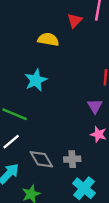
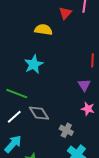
gray diamond: (41, 159) -> (39, 113), moved
gray cross: (72, 159) -> (66, 130), turned 32

